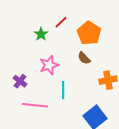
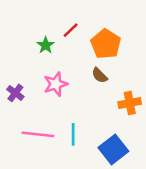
purple cross: (20, 81) -> (15, 93), moved
cyan line: (63, 90) -> (73, 134), moved

